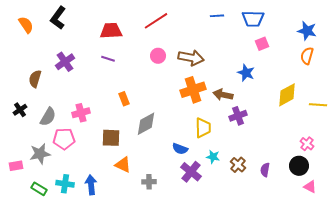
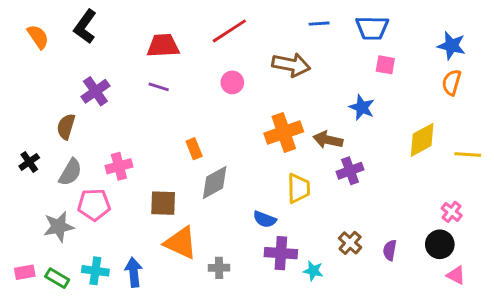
pink square: (262, 44) -> (385, 65), turned 32
brown arrow: (191, 58) -> (291, 65), moved
brown semicircle: (35, 79) -> (66, 127), moved
orange rectangle: (124, 99) -> (194, 149), moved
cyan star: (213, 157) -> (313, 271), moved
orange triangle: (123, 165) -> (181, 243), size x1.4
pink rectangle: (16, 166) -> (25, 272), moved
purple cross: (191, 172) -> (281, 253), turned -35

